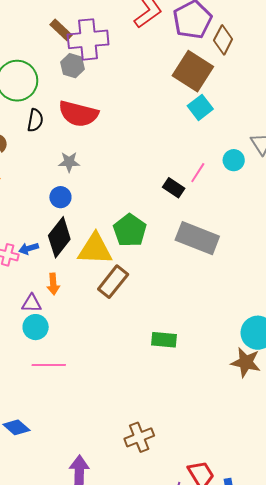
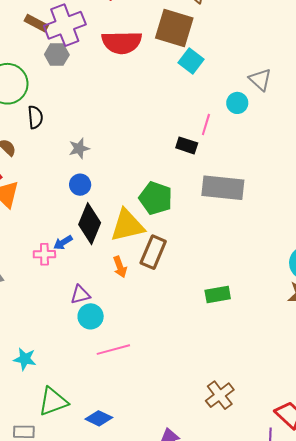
red semicircle: (78, 114) -> (122, 42), moved
orange arrow: (53, 284) -> (120, 267), moved

